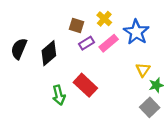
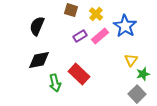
brown square: (77, 25) -> (71, 10), moved
black semicircle: (19, 49) -> (37, 26), moved
black diamond: (49, 53) -> (39, 60), moved, turned 30

